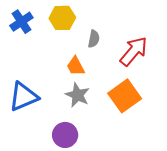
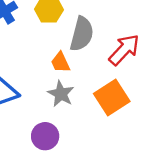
gray semicircle: (94, 39) -> (82, 34), size x1.8

